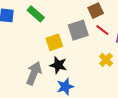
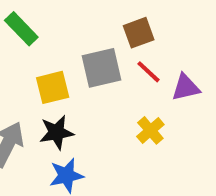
black star: (58, 65) -> (57, 132), turned -30

